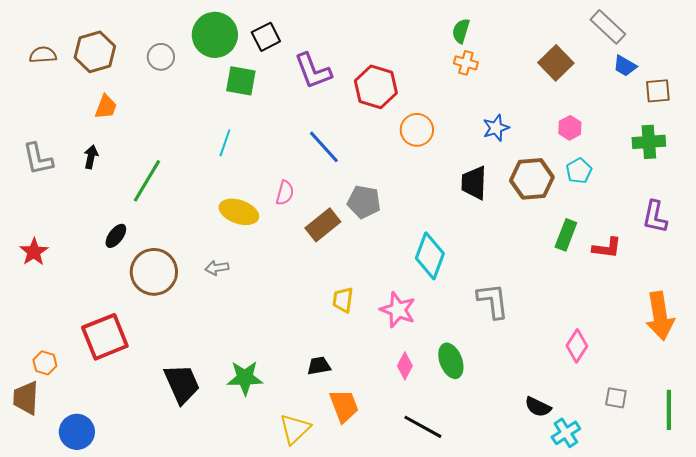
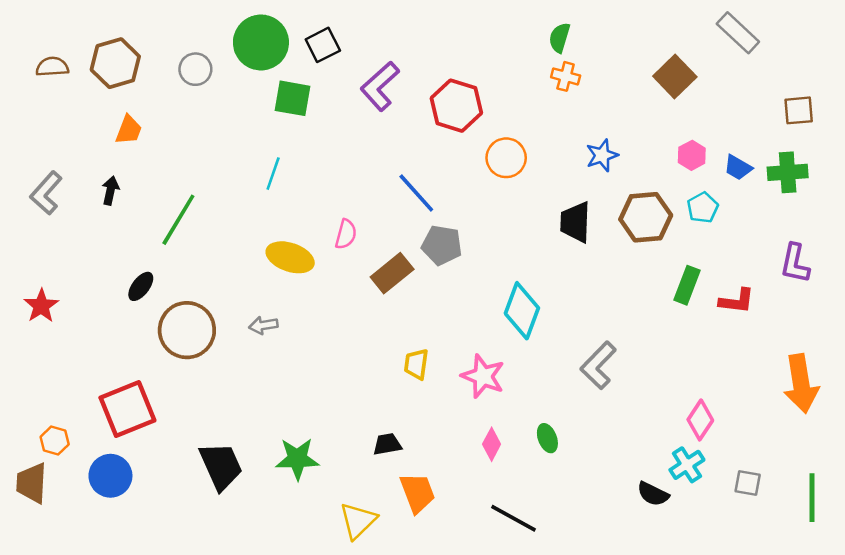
blue trapezoid: (625, 66) -> (738, 167), moved
purple L-shape: (313, 71) -> (380, 86), turned 69
blue line: (324, 147) -> (416, 193), moved
gray L-shape: (38, 159) -> (46, 193), turned 54
gray L-shape: (493, 301) -> (598, 365), turned -129
green ellipse: (451, 361) -> (547, 438), size x0.7
blue circle: (77, 432) -> (110, 476), moved
cyan cross: (566, 433) -> (687, 465), moved

